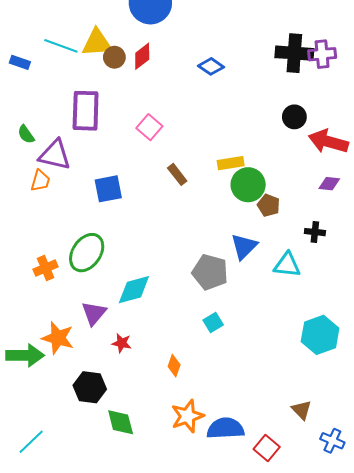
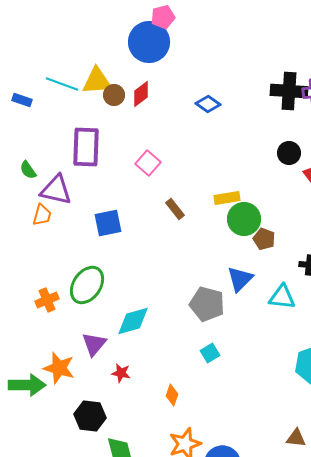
brown triangle: (302, 410) -> (296, 438), turned -40

